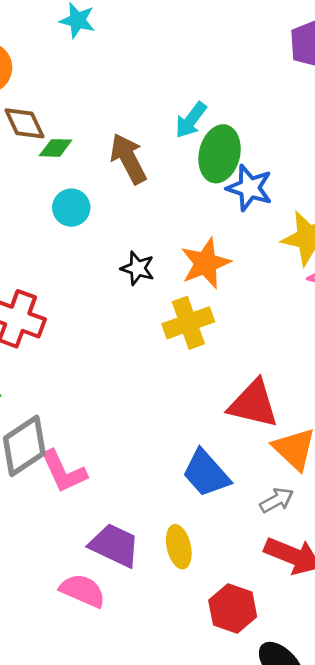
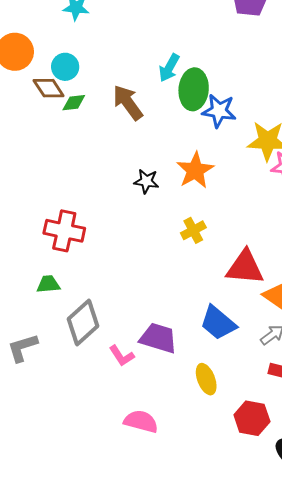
cyan circle: (71, 208) -> (65, 67), moved
yellow cross: (188, 323) -> (193, 230), moved, size x0.7
pink L-shape: (64, 472) -> (122, 356), moved, size x0.7
purple trapezoid: (114, 545) -> (158, 338), moved

